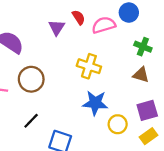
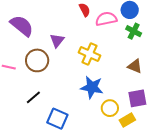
purple triangle: (57, 27) -> (57, 40), moved
green cross: (143, 47) -> (134, 31), moved
yellow rectangle: (149, 136) -> (127, 120), moved

